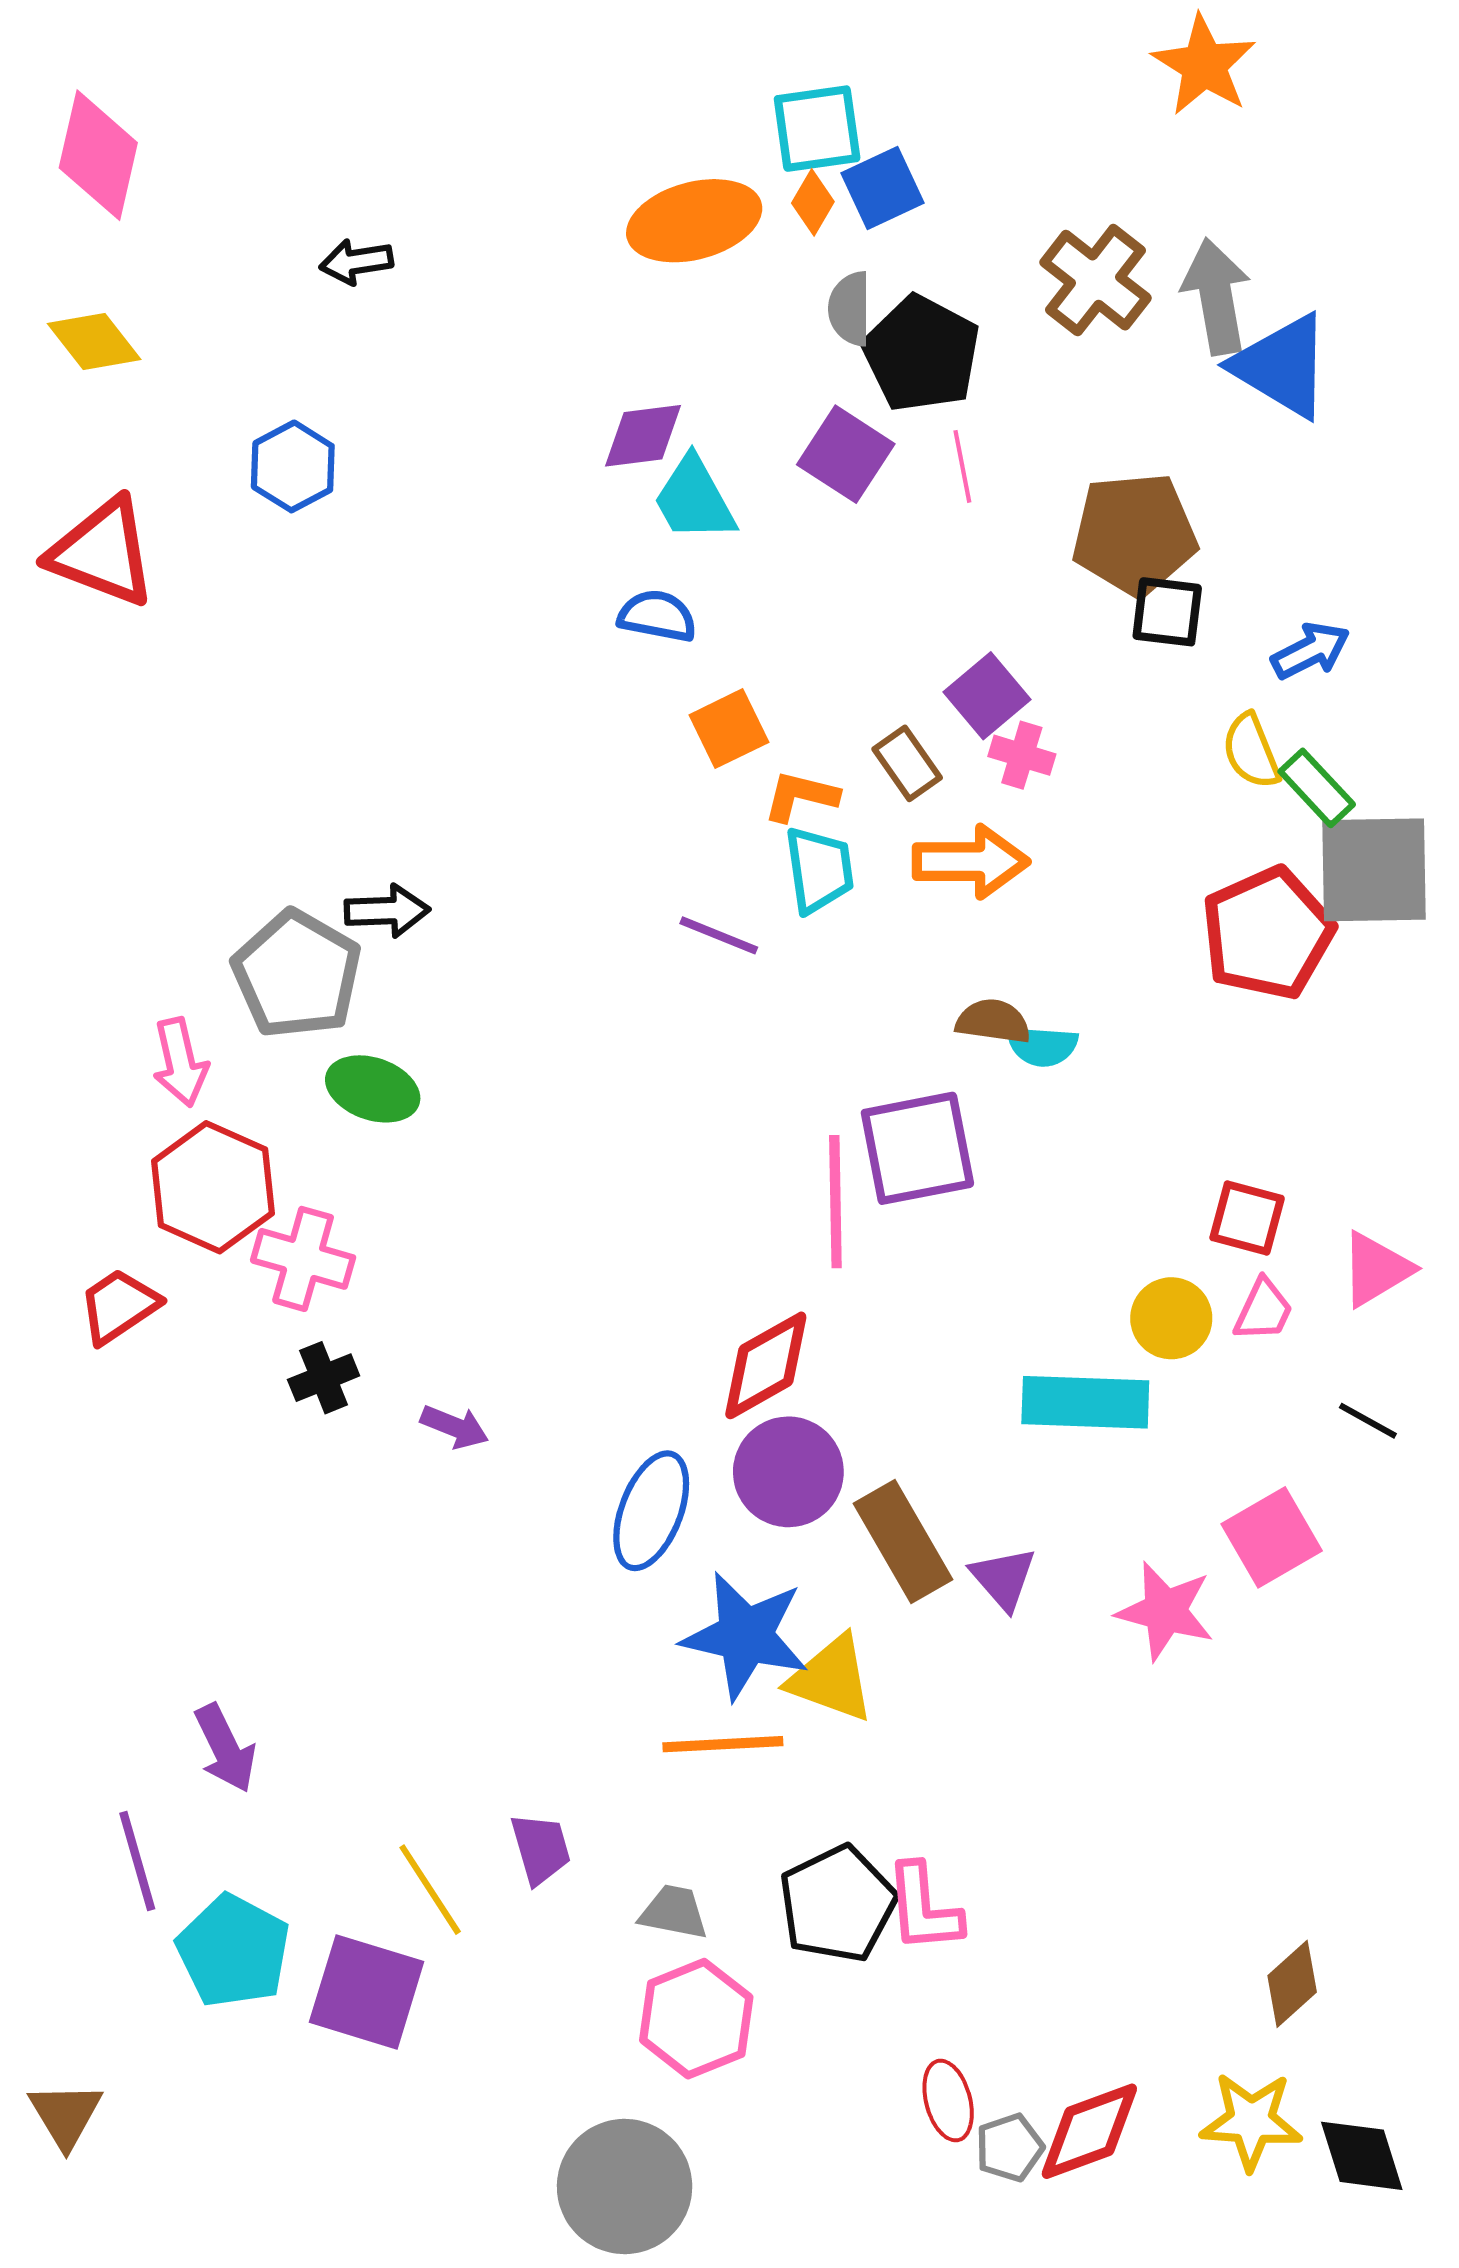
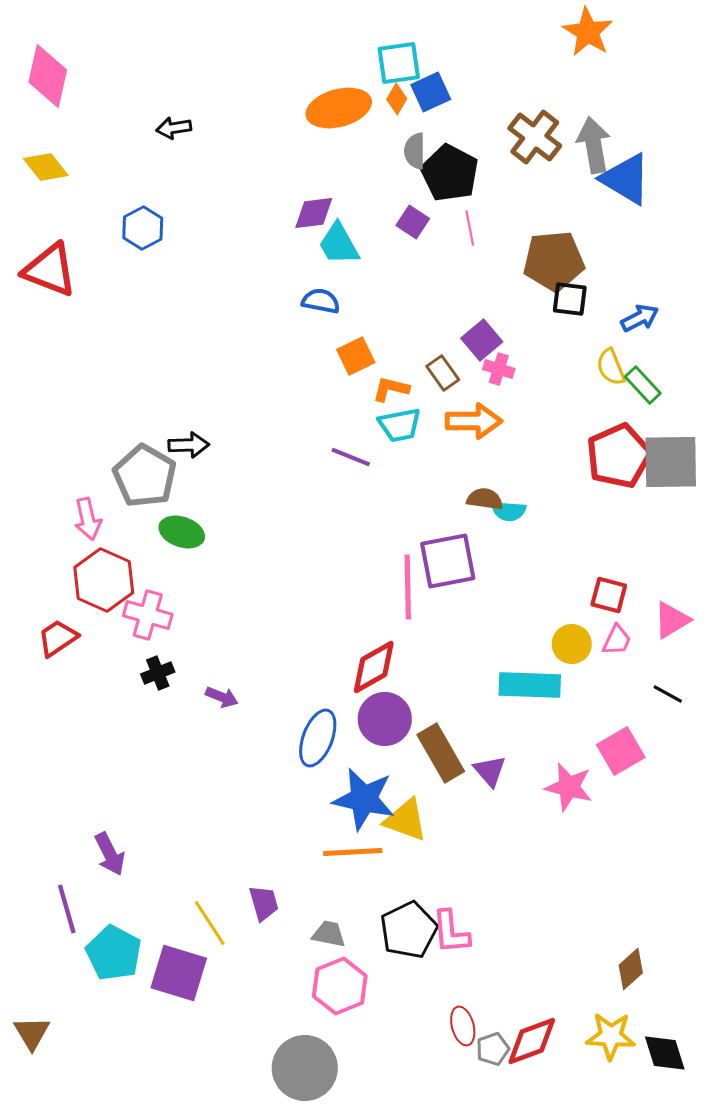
purple square: (846, 454) -> (413, 222), size x0.7
cyan trapezoid: (819, 870) -> (400, 425), turned 87
gray square: (1374, 870) -> (671, 462), moved

